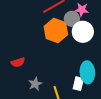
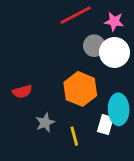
gray circle: (72, 19) -> (94, 46), moved
orange hexagon: (56, 30) -> (80, 89), moved

